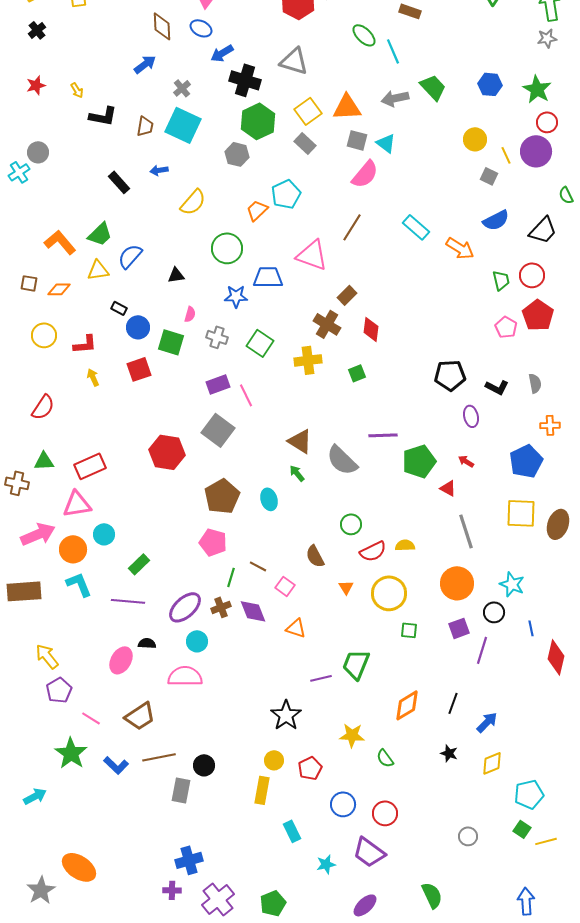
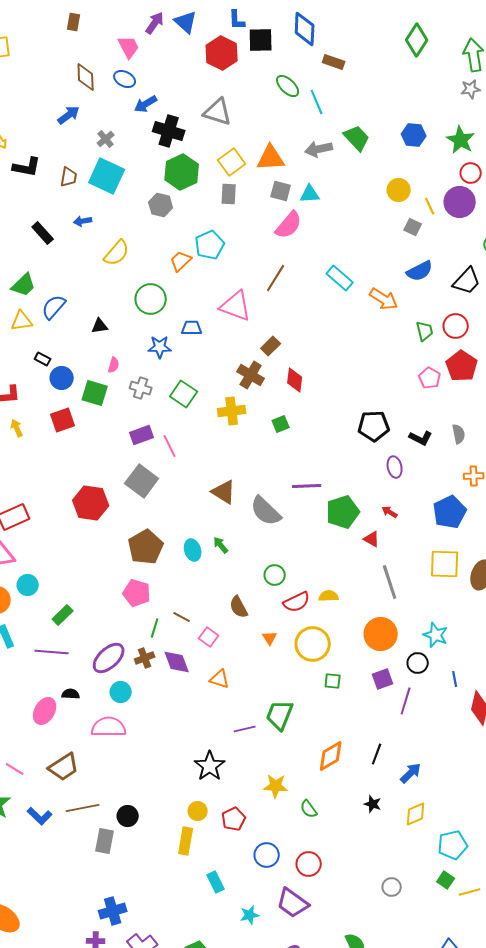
gray rectangle: (305, 143) -> (229, 194), turned 50
cyan triangle: (386, 143) -> (310, 194), turned -40
blue trapezoid: (268, 277) -> (192, 328), size x0.7
green arrow: (297, 473) -> (221, 545), moved

